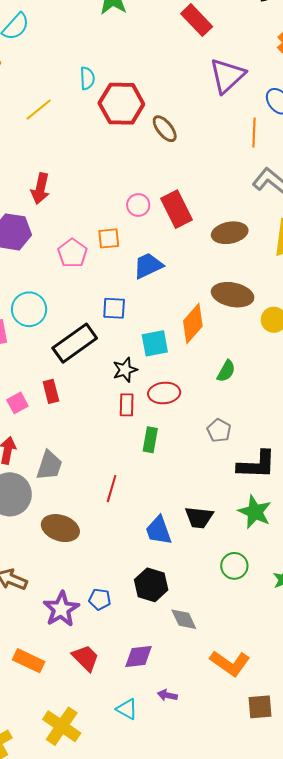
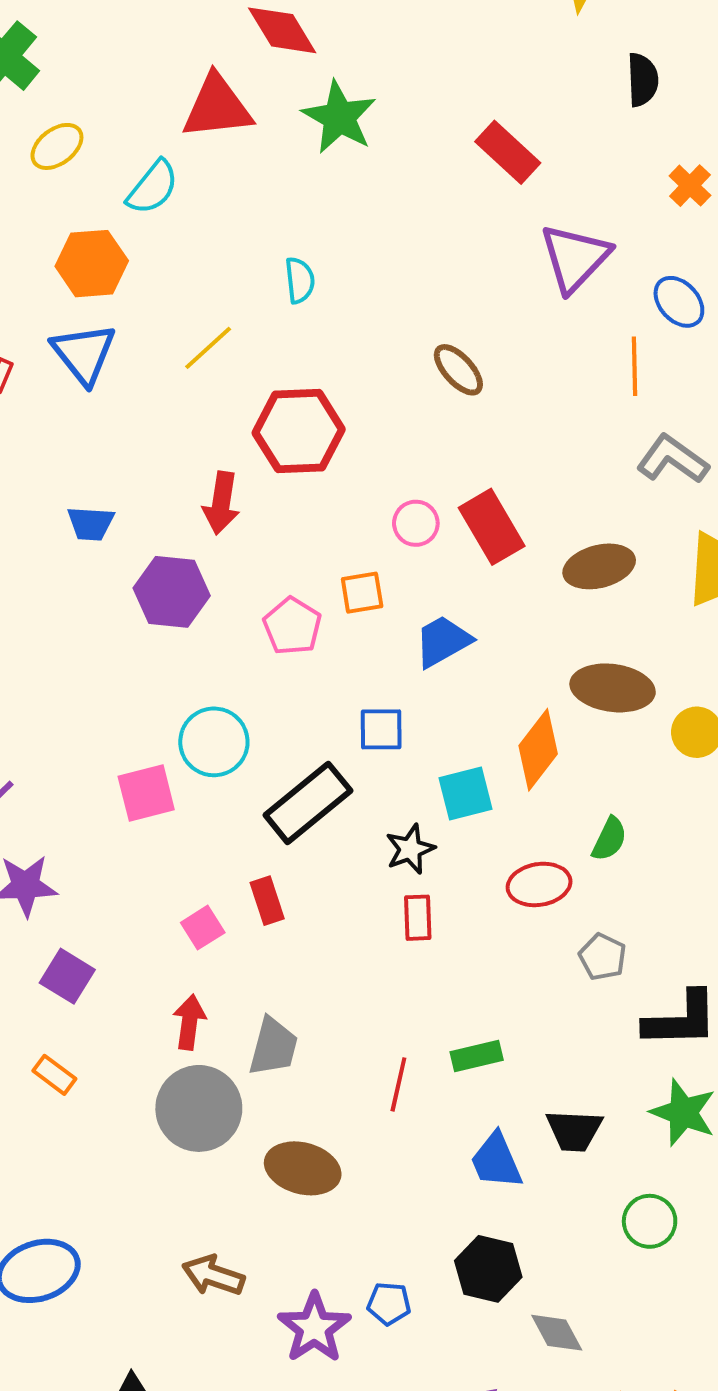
red hexagon: (121, 104) -> (299, 431), moved
red ellipse: (164, 393) -> (539, 884), moved
green rectangle: (150, 440) -> (477, 1056), moved, turned 70

